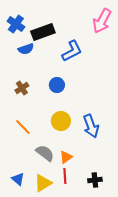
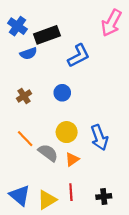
gray semicircle: (45, 153) -> (48, 153), moved
orange triangle: (66, 157) -> (72, 159), moved
blue triangle: (18, 179) -> (20, 195), size x1.5

